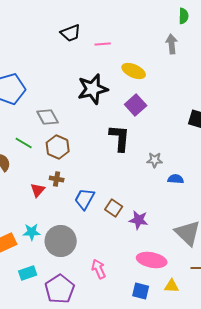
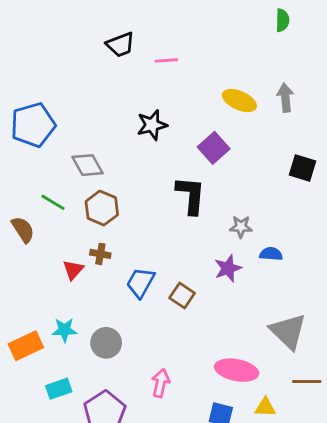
gray arrow: (172, 44) -> (285, 98), moved
yellow ellipse: (134, 71) -> (239, 101), moved
black star: (93, 89) -> (152, 125), size x0.7
purple star: (139, 220) -> (228, 268), moved, turned -30
gray circle: (61, 241) -> (106, 343), size x0.7
pink arrow: (99, 269) -> (161, 383), turned 36

